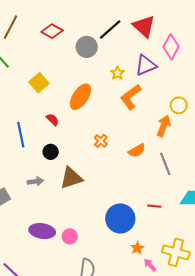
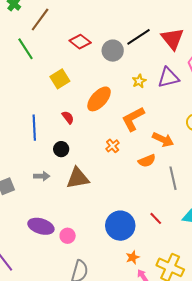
red diamond: (52, 31) -> (80, 42), moved
orange L-shape: (131, 97) -> (133, 119), moved
orange arrow: (164, 126) -> (163, 140), moved, turned 85
red line: (154, 206) -> (156, 218), turned 32

